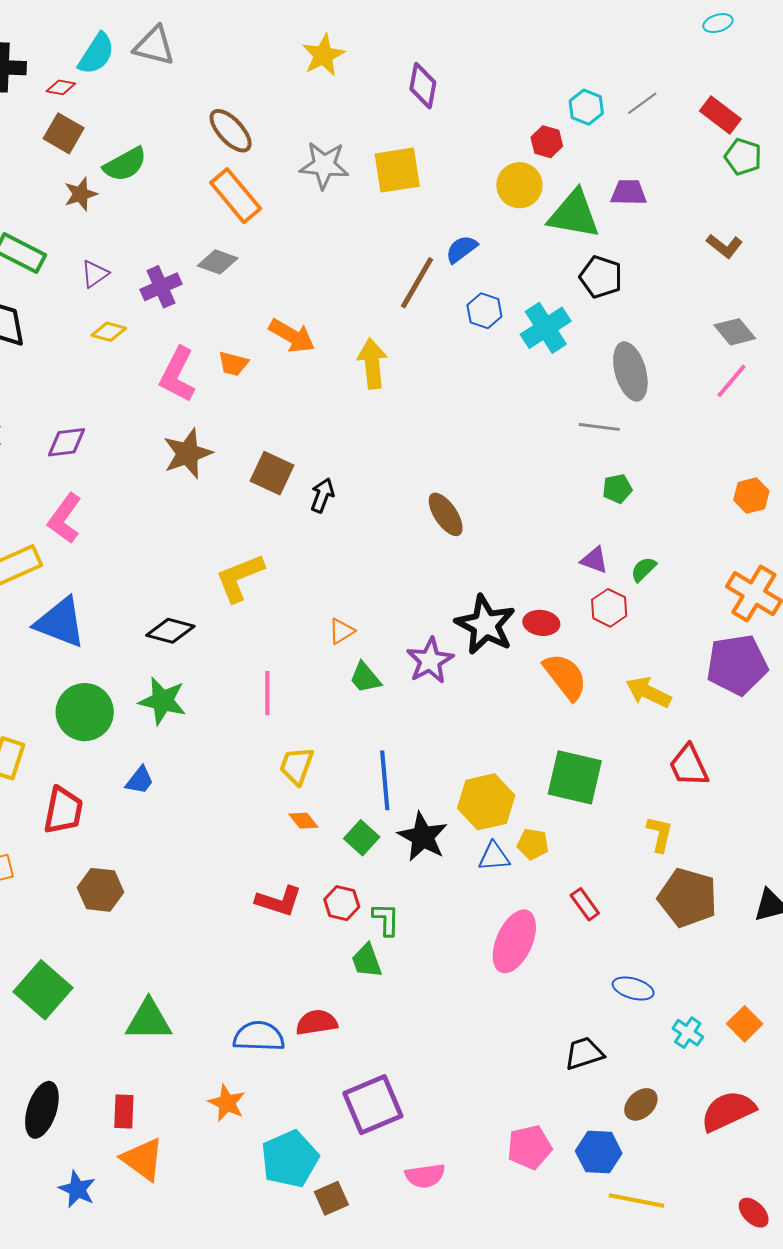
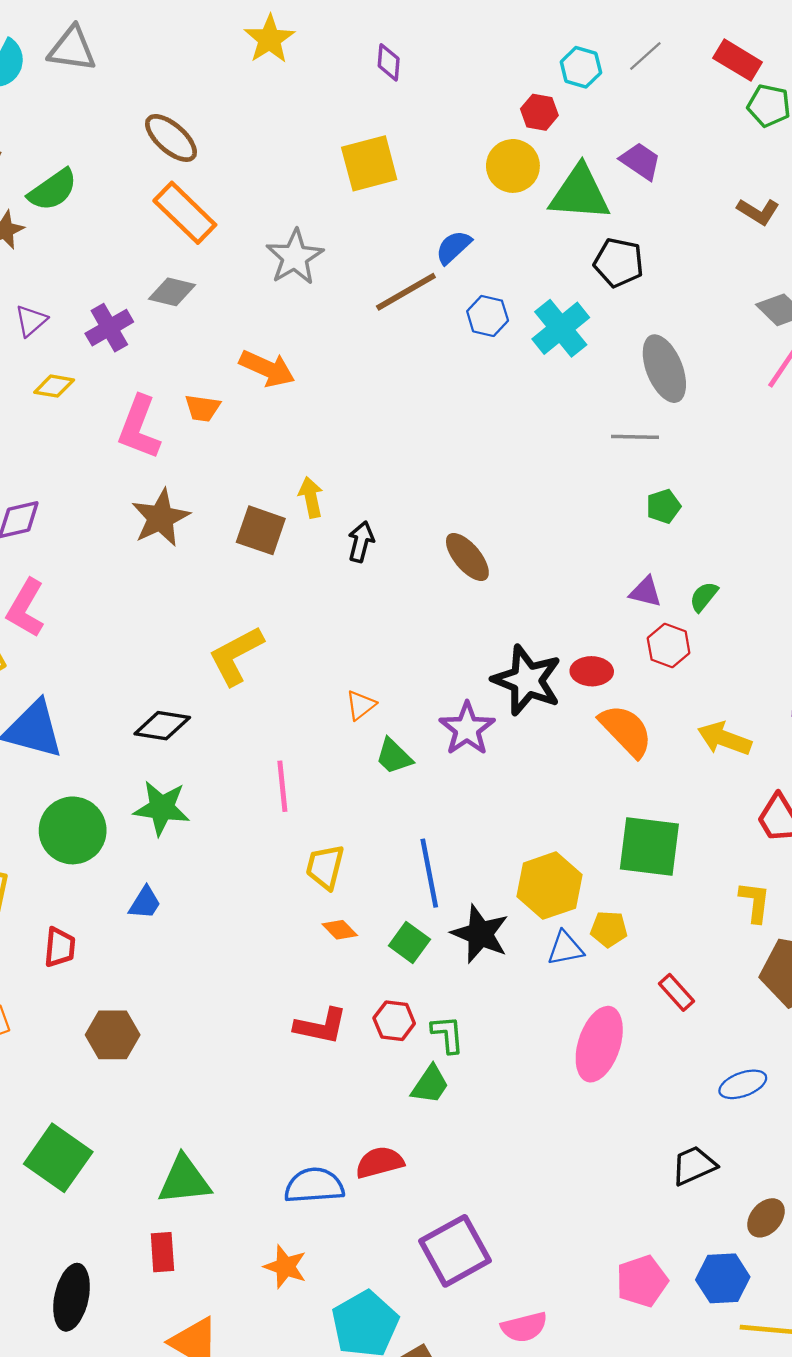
purple diamond: (423, 86) -> (389, 62), size x0.7
gray star: (324, 165) -> (295, 257), moved, turned -30
purple trapezoid: (629, 192) -> (640, 161), turned 39
brown line: (417, 283) -> (406, 292), turned 36
yellow arrow: (372, 364) -> (311, 497), moved, size x0.7
black arrow: (322, 495) -> (361, 542), moved
red trapezoid: (63, 810) -> (60, 947), size x0.7
green trapezoid: (367, 961) -> (430, 1085), turned -120
blue ellipse: (633, 989) -> (743, 1084), turned -30
red rectangle: (124, 1112) -> (162, 1252), moved

